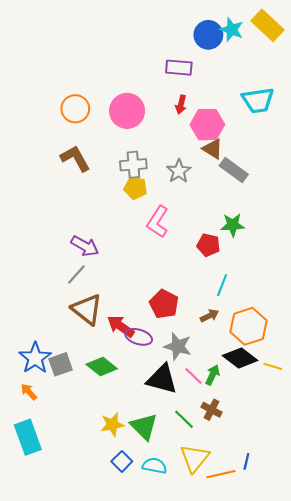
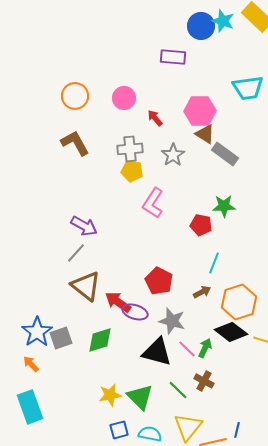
red arrow: (181, 105) -> (155, 118), moved, turned 126
pink circle: (127, 111) -> (124, 98), size x0.7
green diamond: (102, 366) -> (100, 340), turned -56
blue square: (122, 461) -> (119, 430), turned 30

